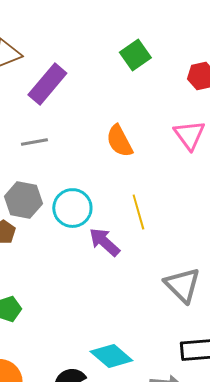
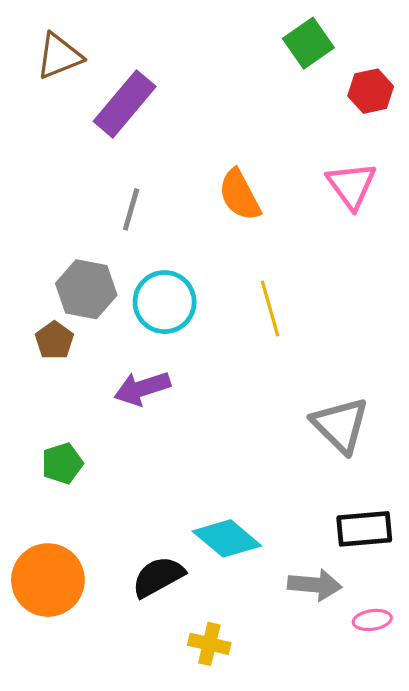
green square: (135, 55) -> (308, 43), moved
gray line: (34, 142) -> (131, 209), moved, turned -64
purple arrow: (104, 242) -> (142, 388), moved, turned -60

